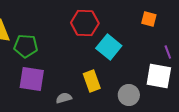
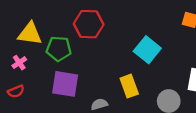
red hexagon: (85, 23) -> (89, 24), moved

